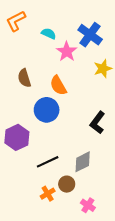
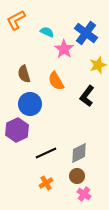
blue circle: (47, 110) -> (30, 104), moved
black L-shape: (97, 123) -> (87, 96), moved
brown circle: (67, 184) -> (77, 176), moved

